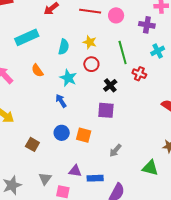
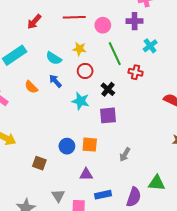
pink circle: (116, 15) -> (103, 25), moved
cyan semicircle: (64, 47) -> (54, 58), turned 119
cyan star: (68, 78) -> (81, 101), moved
blue arrow: (61, 101) -> (55, 81), moved
green triangle: (150, 168) -> (157, 183), moved
purple triangle: (75, 171) -> (86, 174), moved
blue rectangle: (95, 178) -> (103, 195), moved

